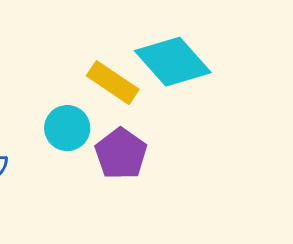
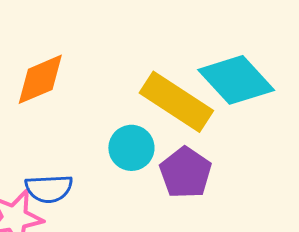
yellow rectangle: (113, 83) -> (176, 102), size x1.4

